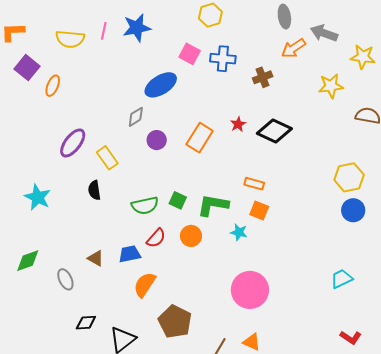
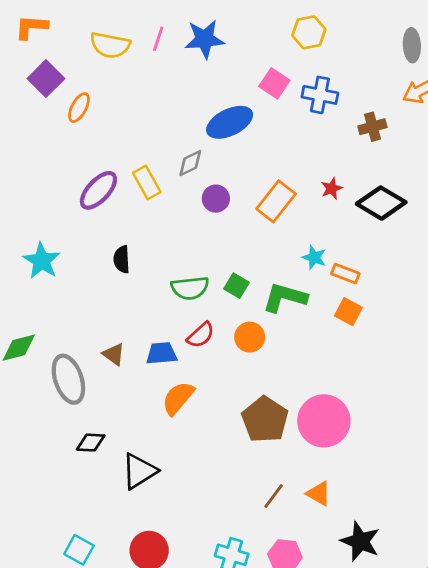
yellow rectangle: (107, 158) -> (147, 182), moved
cyan star: (239, 232) -> (314, 257), moved
gray ellipse: (65, 279) -> (68, 379), size x1.6
brown pentagon: (175, 322) -> (265, 420), moved

